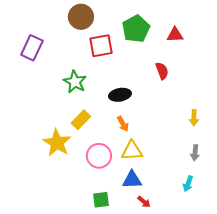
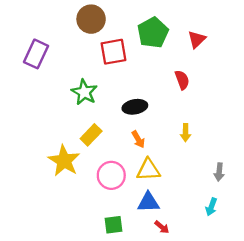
red triangle: (175, 35) -> (197, 39), turned -42
yellow arrow: (194, 118) -> (185, 133), moved

